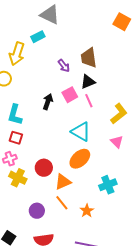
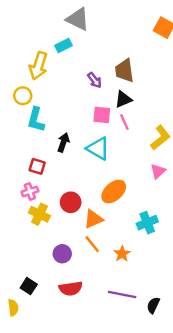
pink square: (70, 95) -> (102, 115), turned 35
black arrow: (48, 102) -> (63, 142), moved
cyan L-shape: (15, 115) -> (36, 120), moved
cyan triangle: (81, 132) -> (98, 148), moved
pink triangle: (117, 142) -> (158, 171), turned 32

